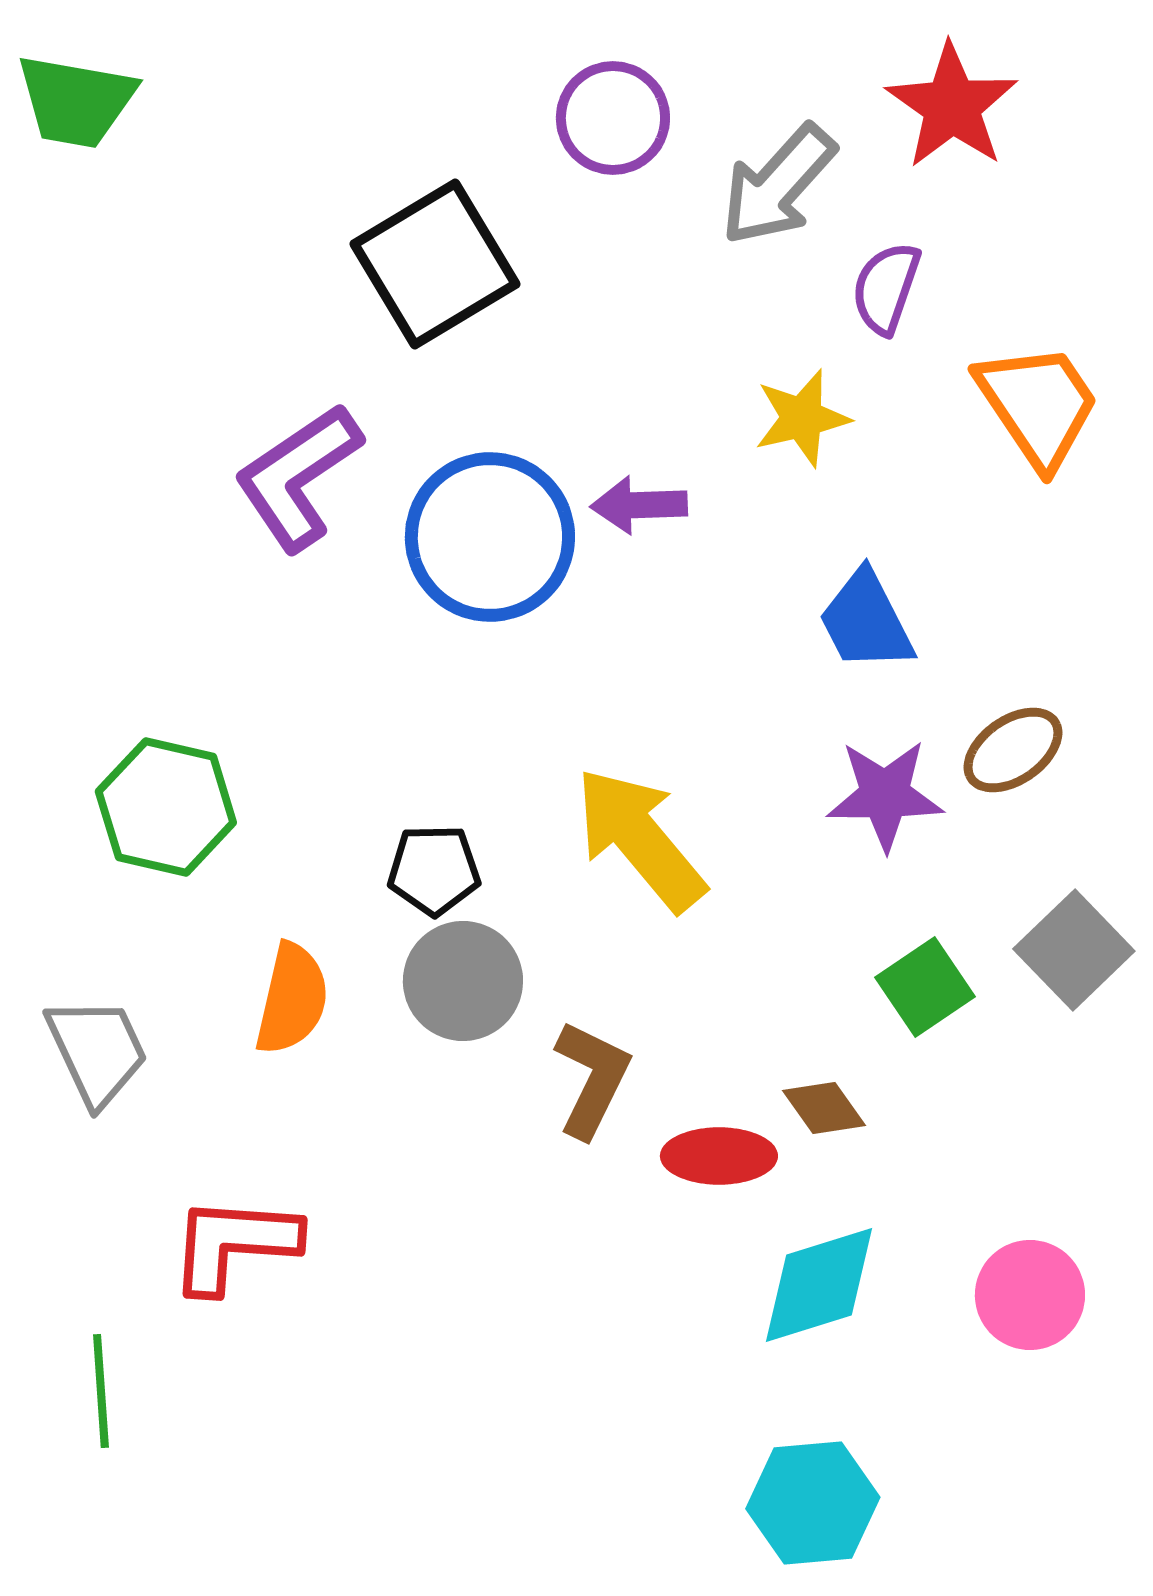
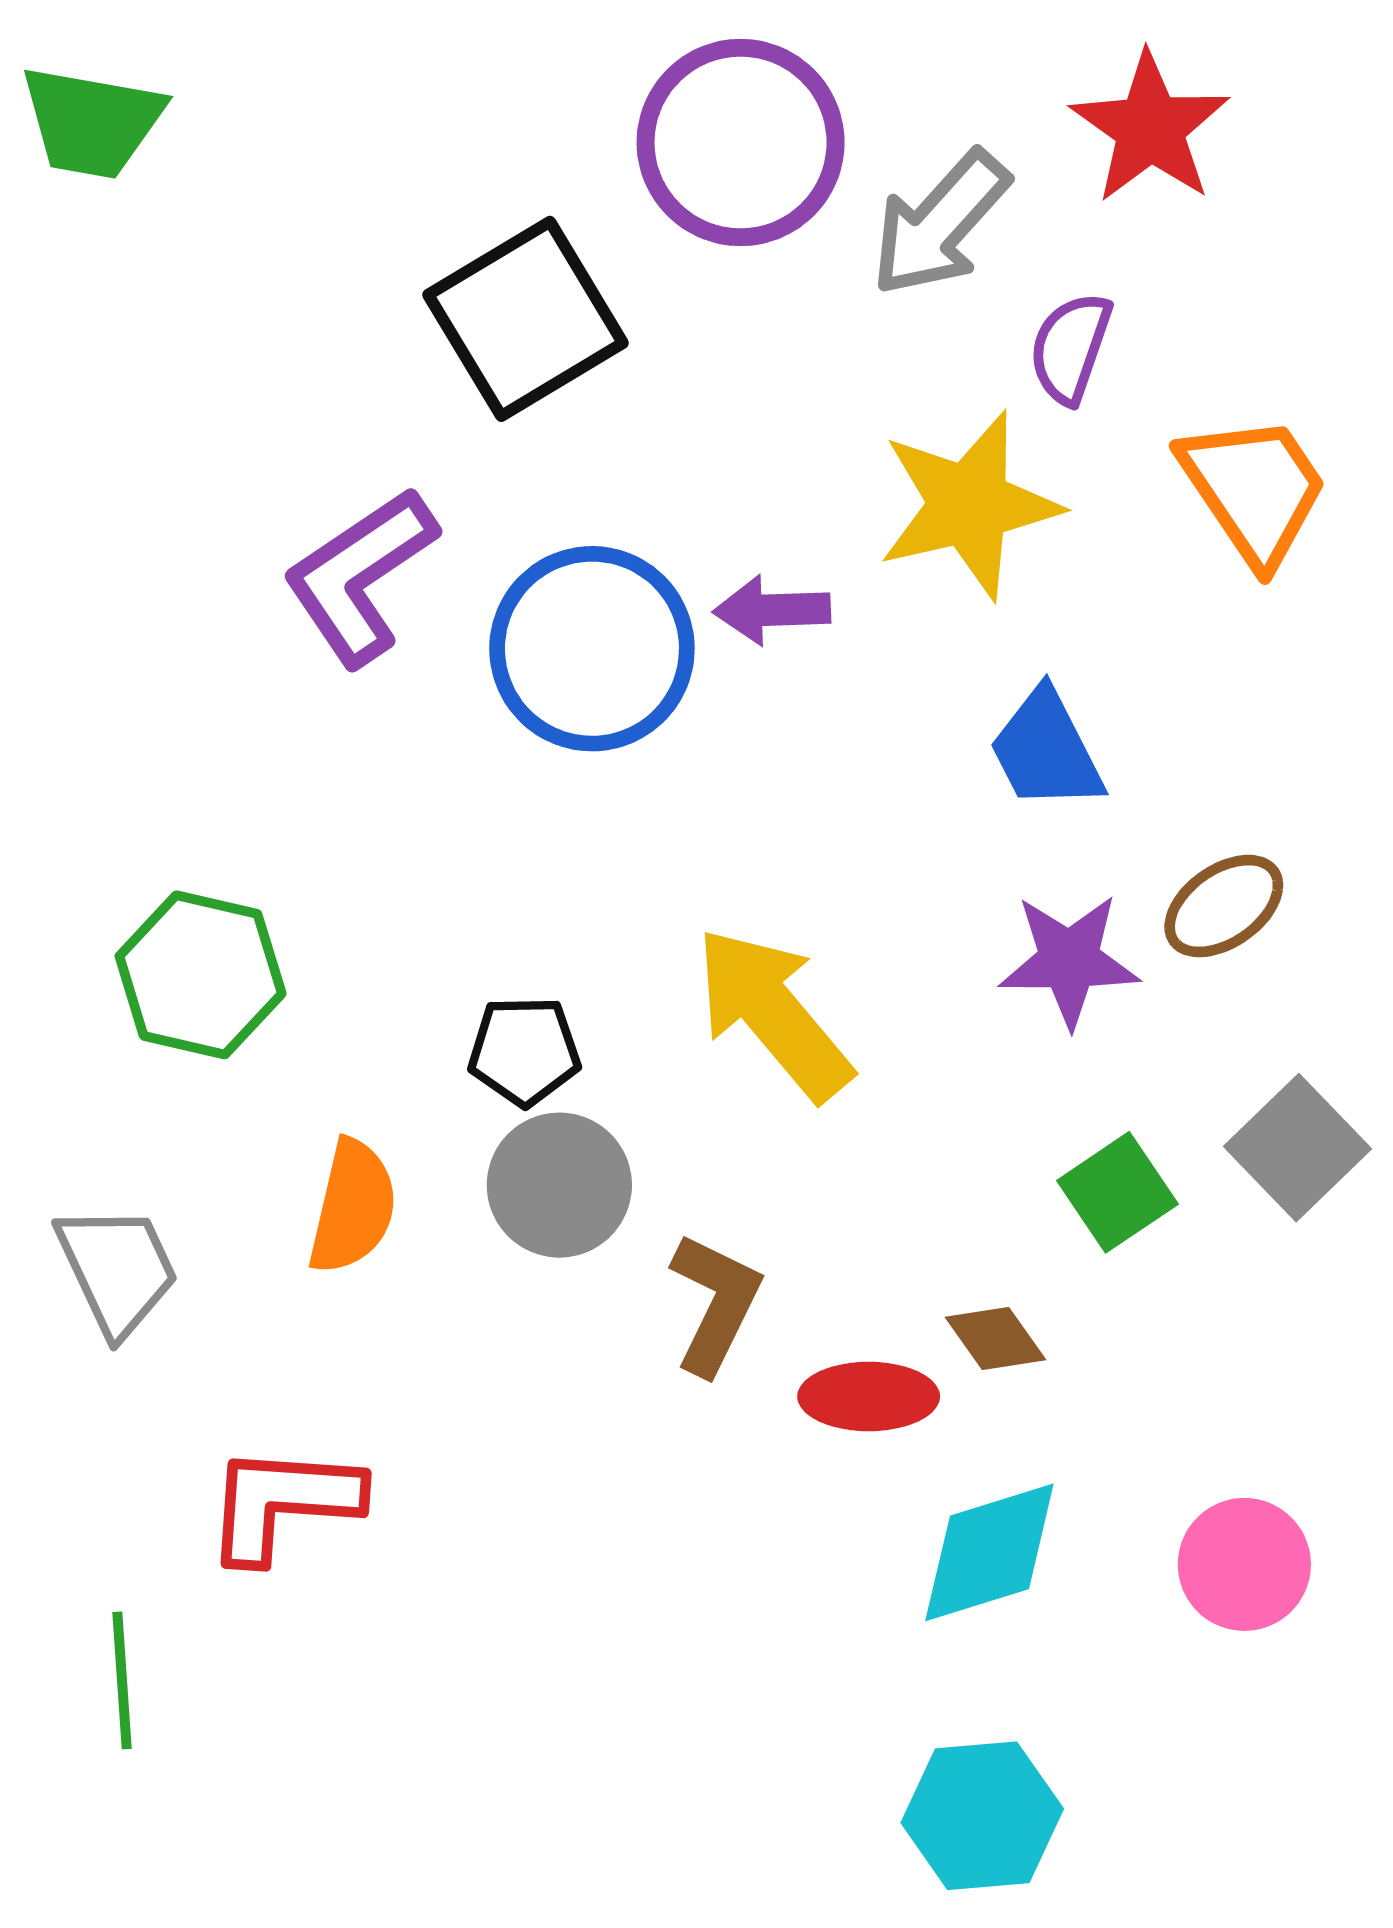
purple circle: (613, 118) -> (741, 142), size x1.5
yellow star: (802, 418) -> (969, 505), size x1.6

